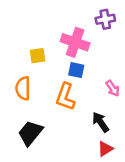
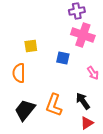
purple cross: (105, 19) -> (77, 11), moved
pink cross: (75, 42) -> (83, 35), moved
orange L-shape: (65, 97) -> (54, 105), moved

